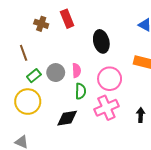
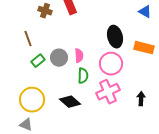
black ellipse: (101, 41) -> (115, 37), moved
yellow circle: (28, 102) -> (32, 100), moved
black diamond: (67, 118) -> (70, 102), turned 50

